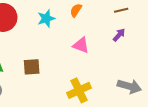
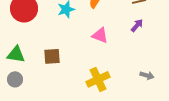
gray arrow: (129, 86) -> (147, 75), size x0.6

